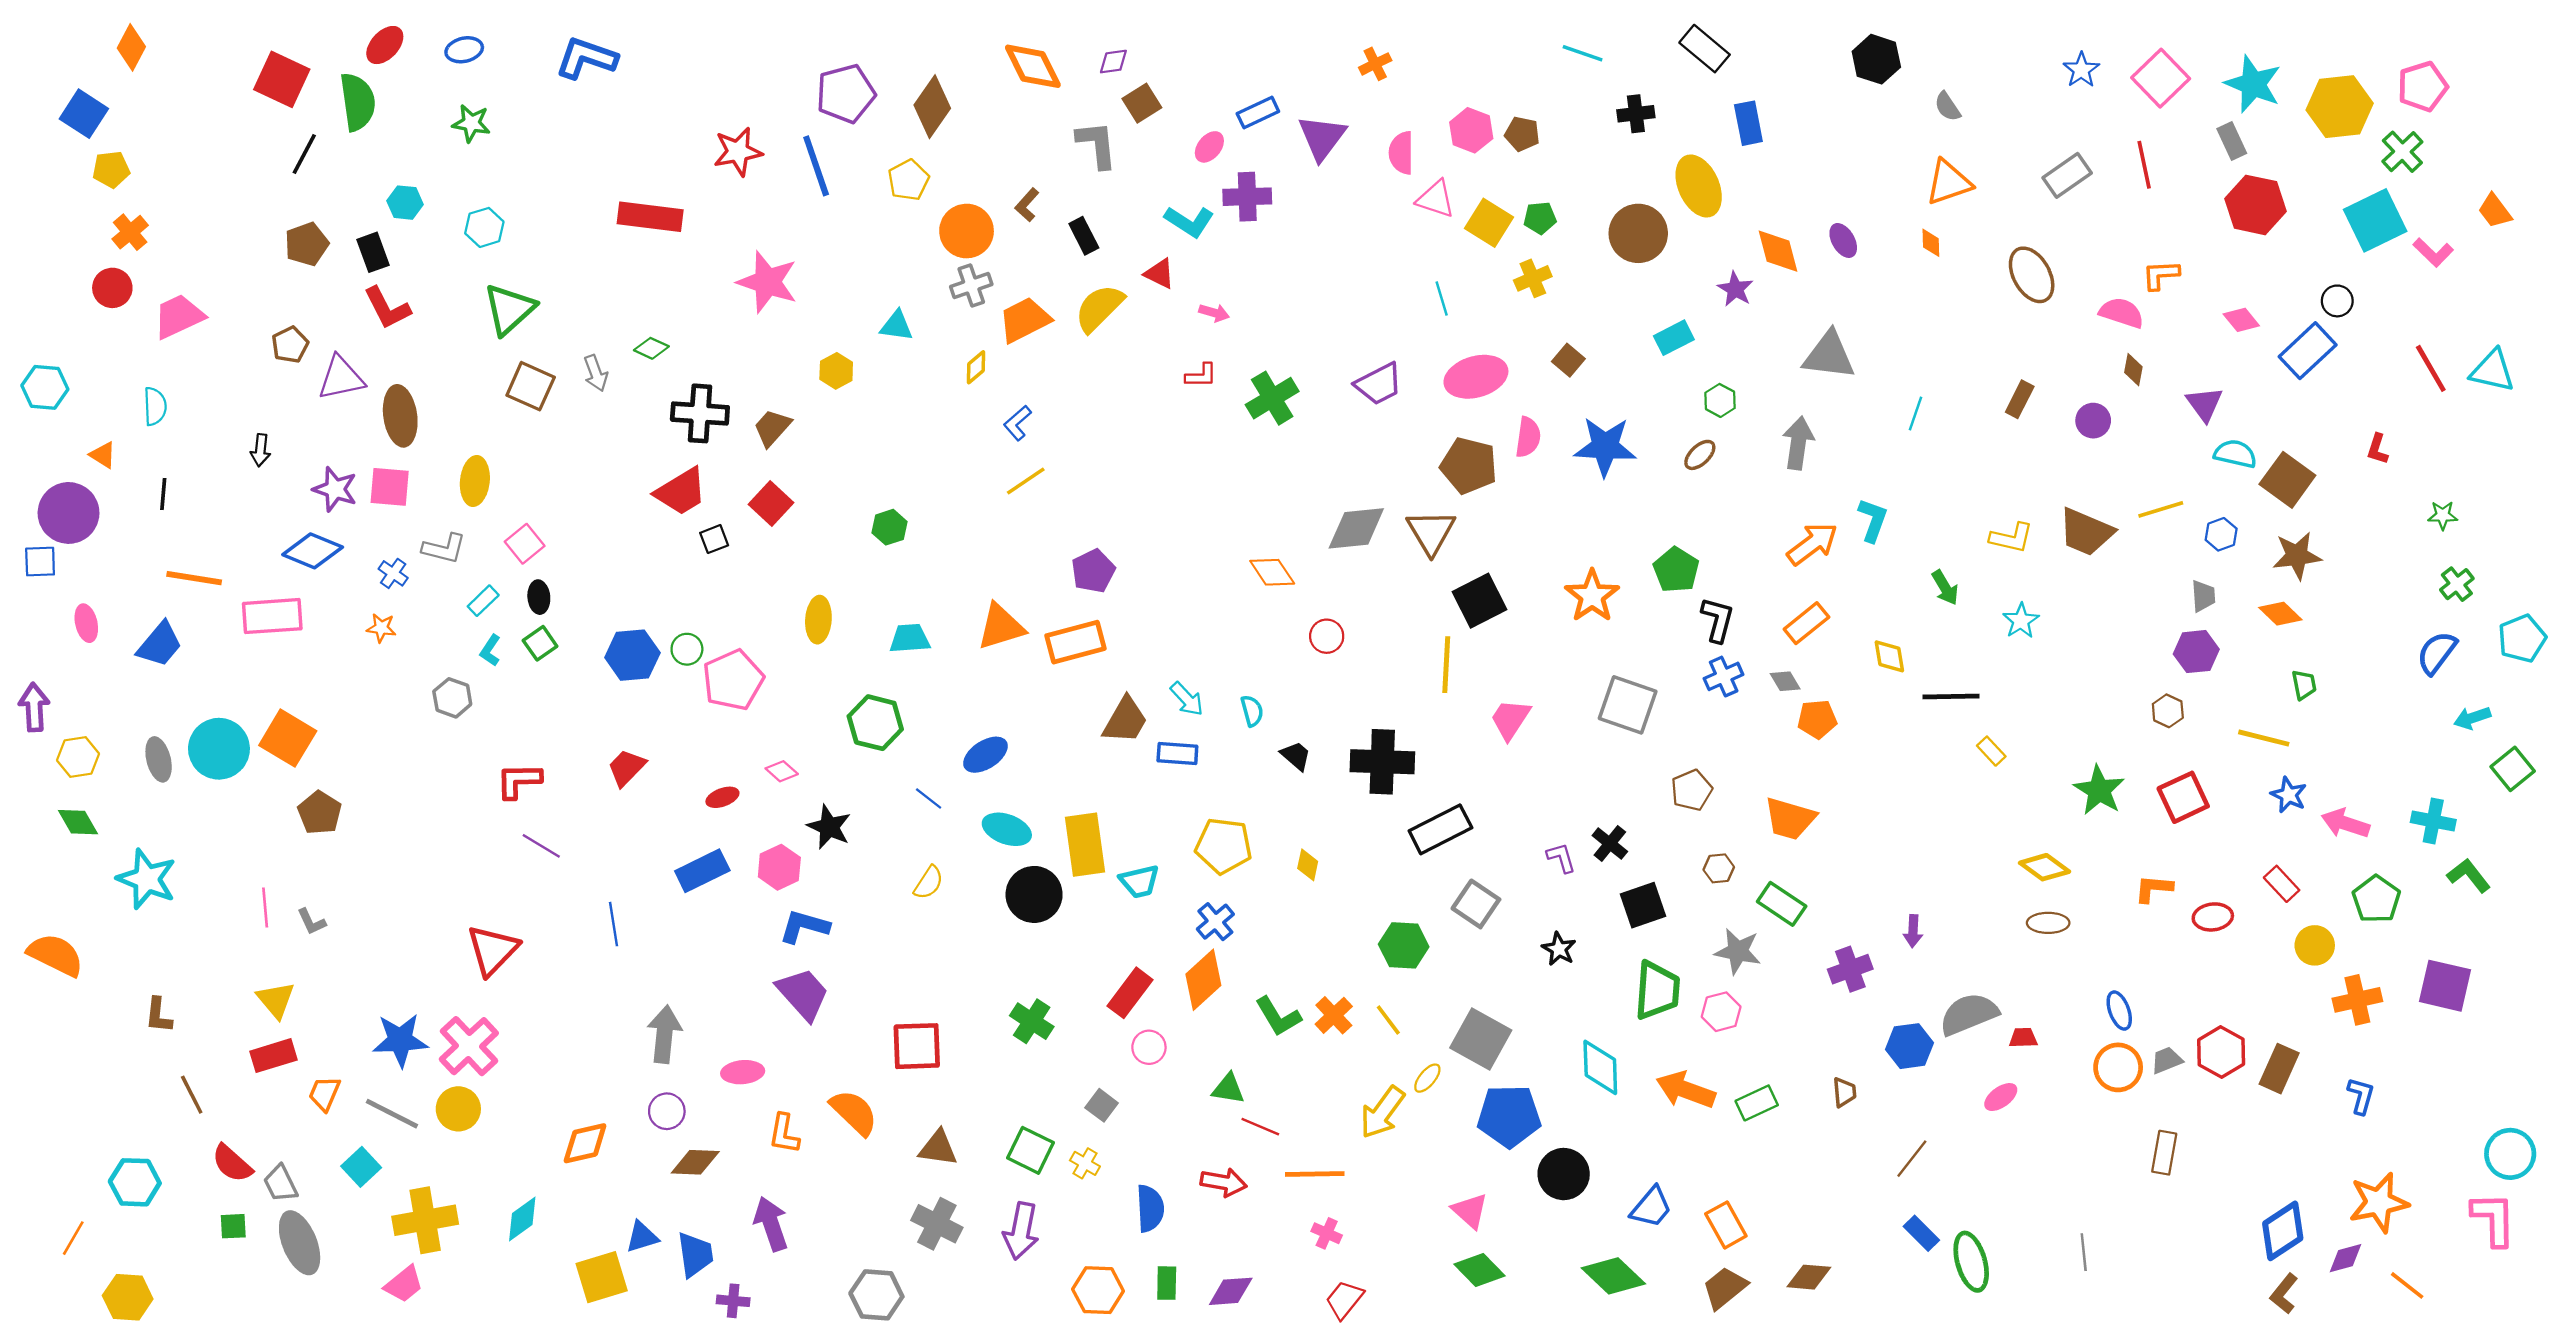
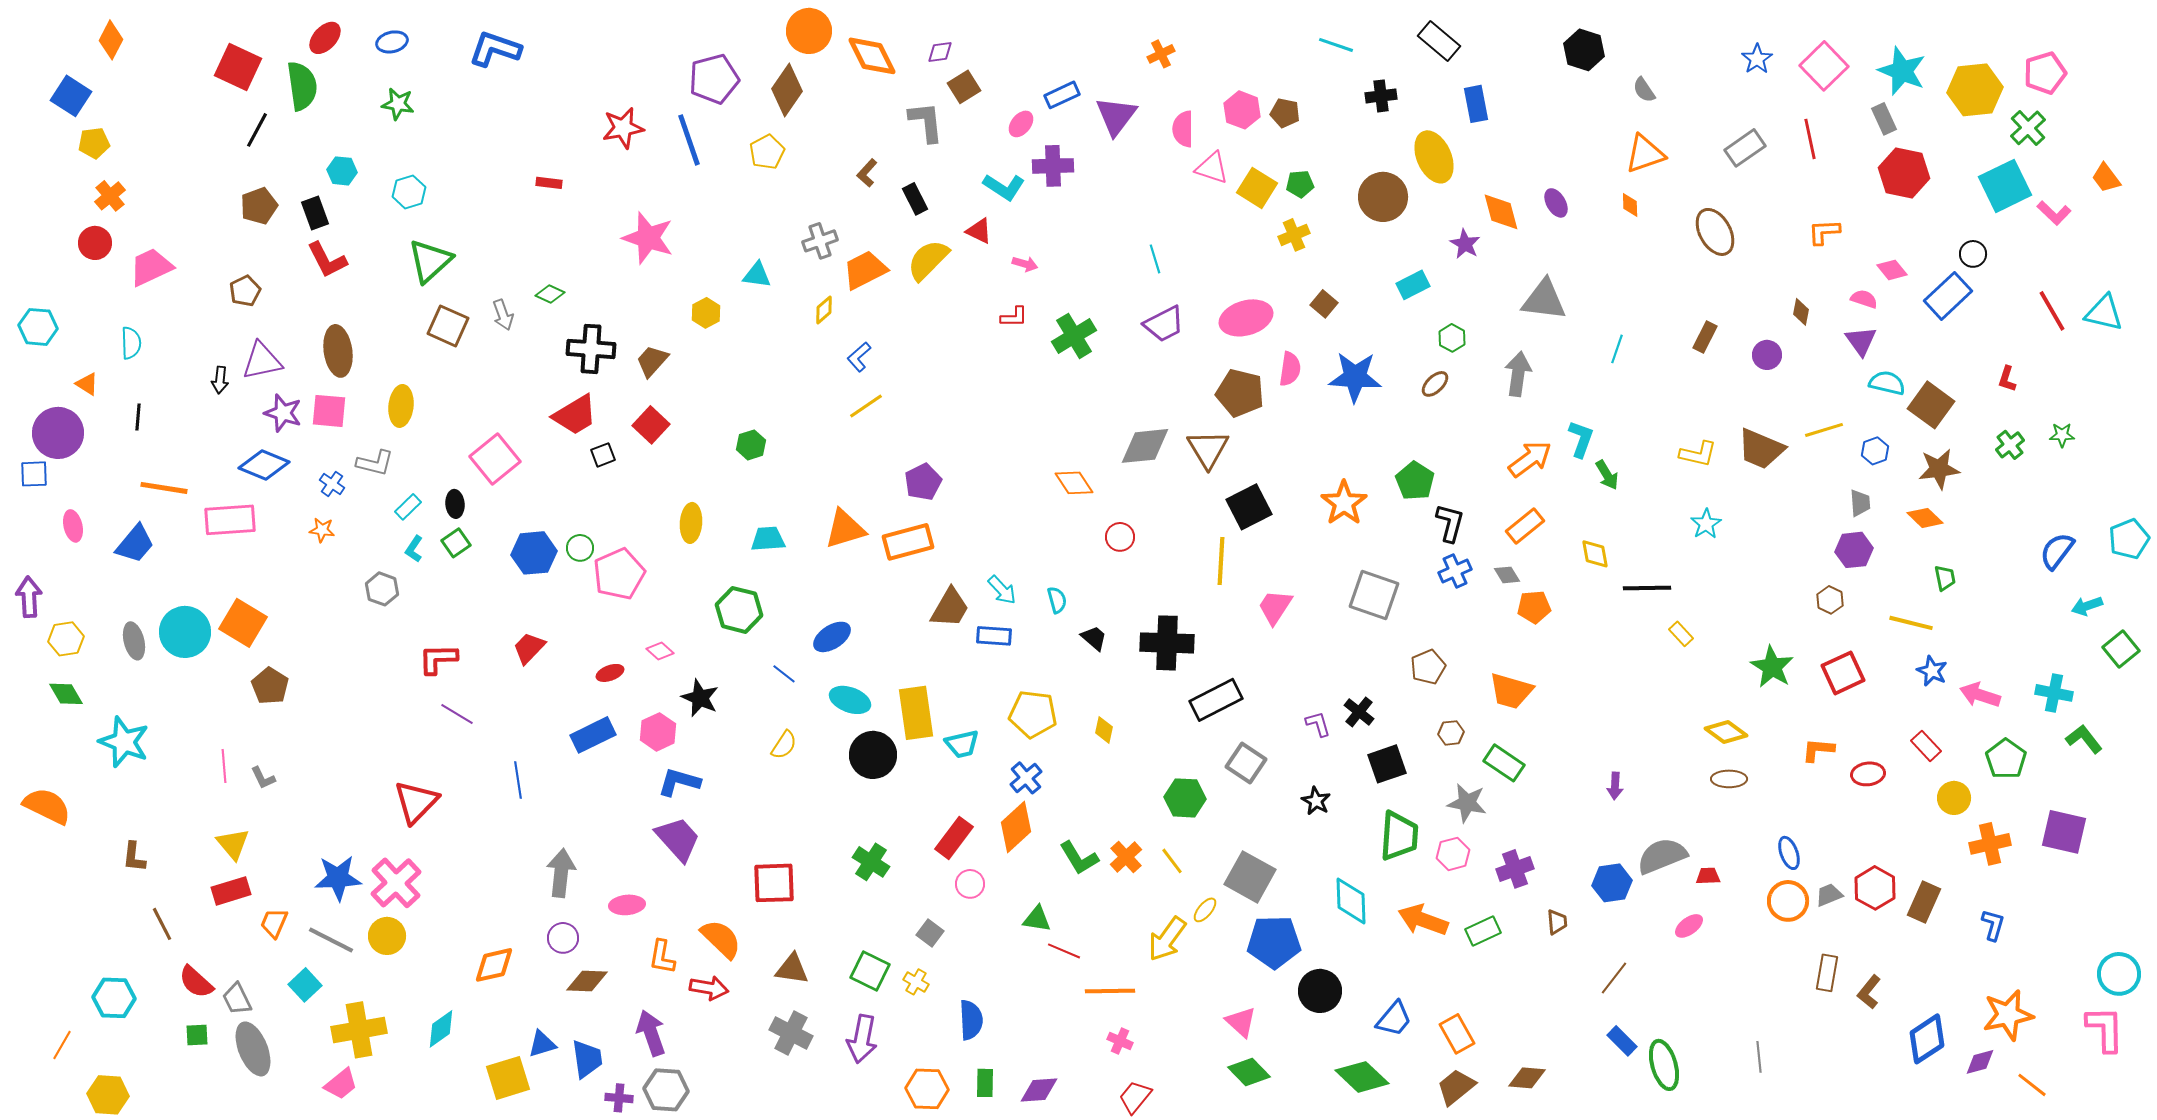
red rectangle: (650, 217) -> (549, 183), size x0.5
orange circle: (967, 231) -> (809, 31), moved
cyan line: (1442, 299) -> (1155, 259), moved
pink semicircle: (2122, 313) -> (1864, 299), moved, size x0.7
purple triangle: (341, 378) -> (262, 361), moved
pink square: (525, 544) -> (495, 459), moved, size x1.5
green cross: (2457, 584) -> (2010, 445), moved
green arrow: (1945, 588) -> (1607, 475), moved
purple cross: (1850, 969) -> (1515, 869), moved
red arrow: (1224, 1182) -> (709, 988), moved
brown L-shape: (2284, 1294) -> (1869, 992), moved
gray hexagon: (876, 1295) -> (666, 1090), moved

